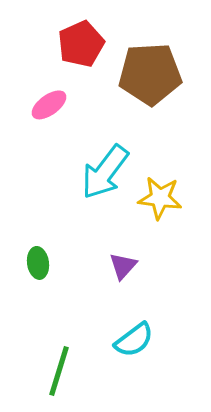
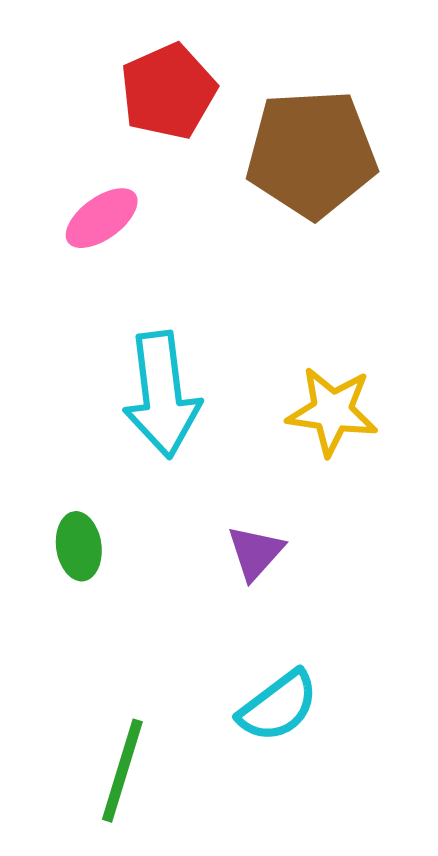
cyan arrow: (105, 172) -> (162, 395), moved, turned -44

